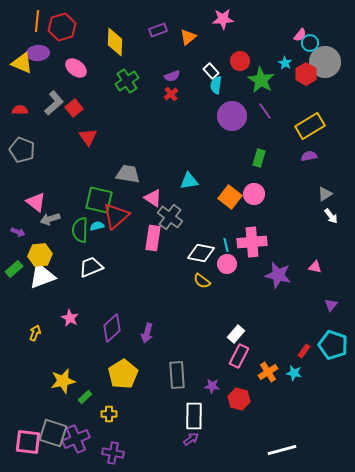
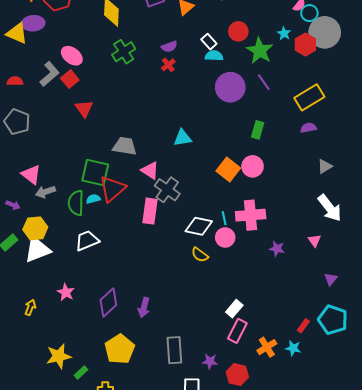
pink ellipse: (76, 68) -> (72, 56), moved
cyan semicircle: (216, 85) -> (214, 56), turned 84
cyan triangle: (189, 181) -> (183, 138), moved
white arrow: (331, 216) -> (330, 208), moved, size x1.8
pink triangle: (315, 267) -> (315, 241), turned 40
purple star: (278, 275) -> (277, 249), size x0.6

